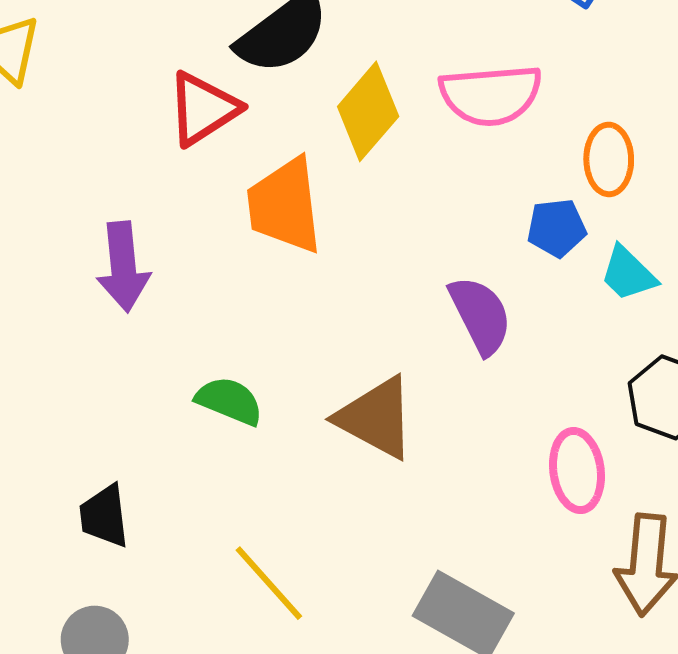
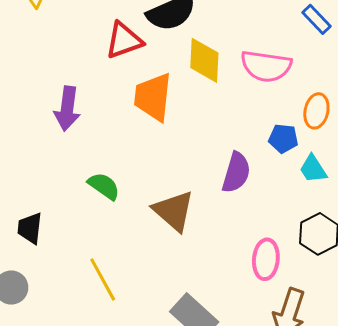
yellow diamond: (368, 111) -> (204, 60), turned -51
purple semicircle: (480, 315) -> (236, 173), turned 30

